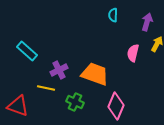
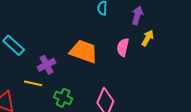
orange trapezoid: (95, 74) -> (84, 51), moved

